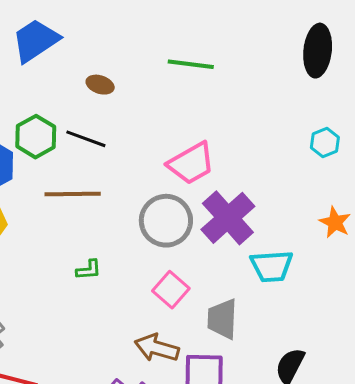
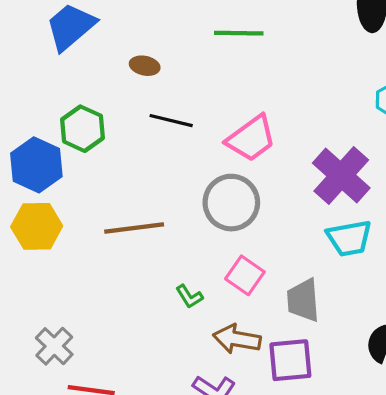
black line: (86, 139) -> (171, 121), moved
brown line: (73, 194) -> (134, 228), moved
purple cross: (228, 218) -> (341, 175), moved
green L-shape: (89, 270) -> (189, 296), moved, turned 68

